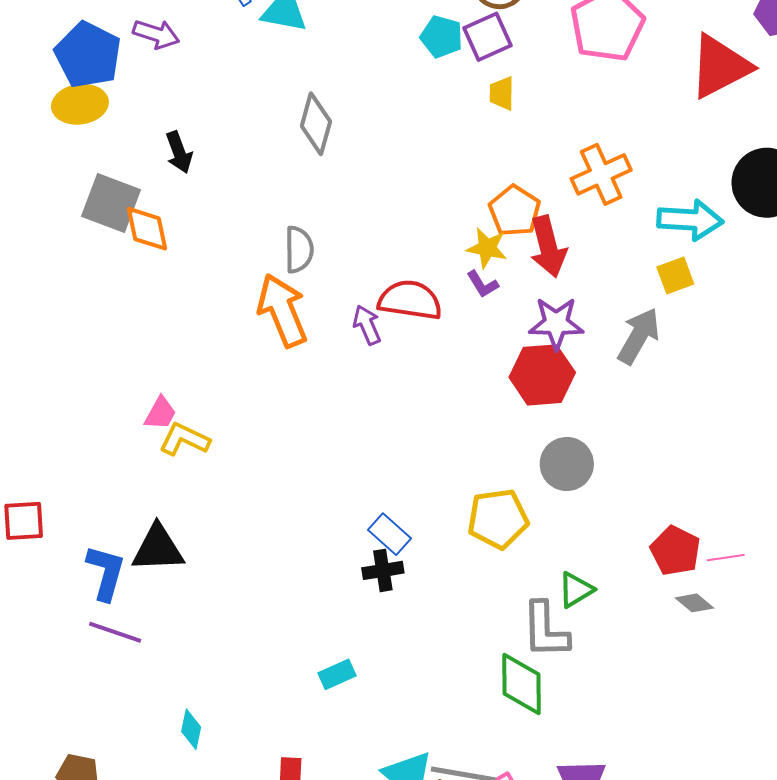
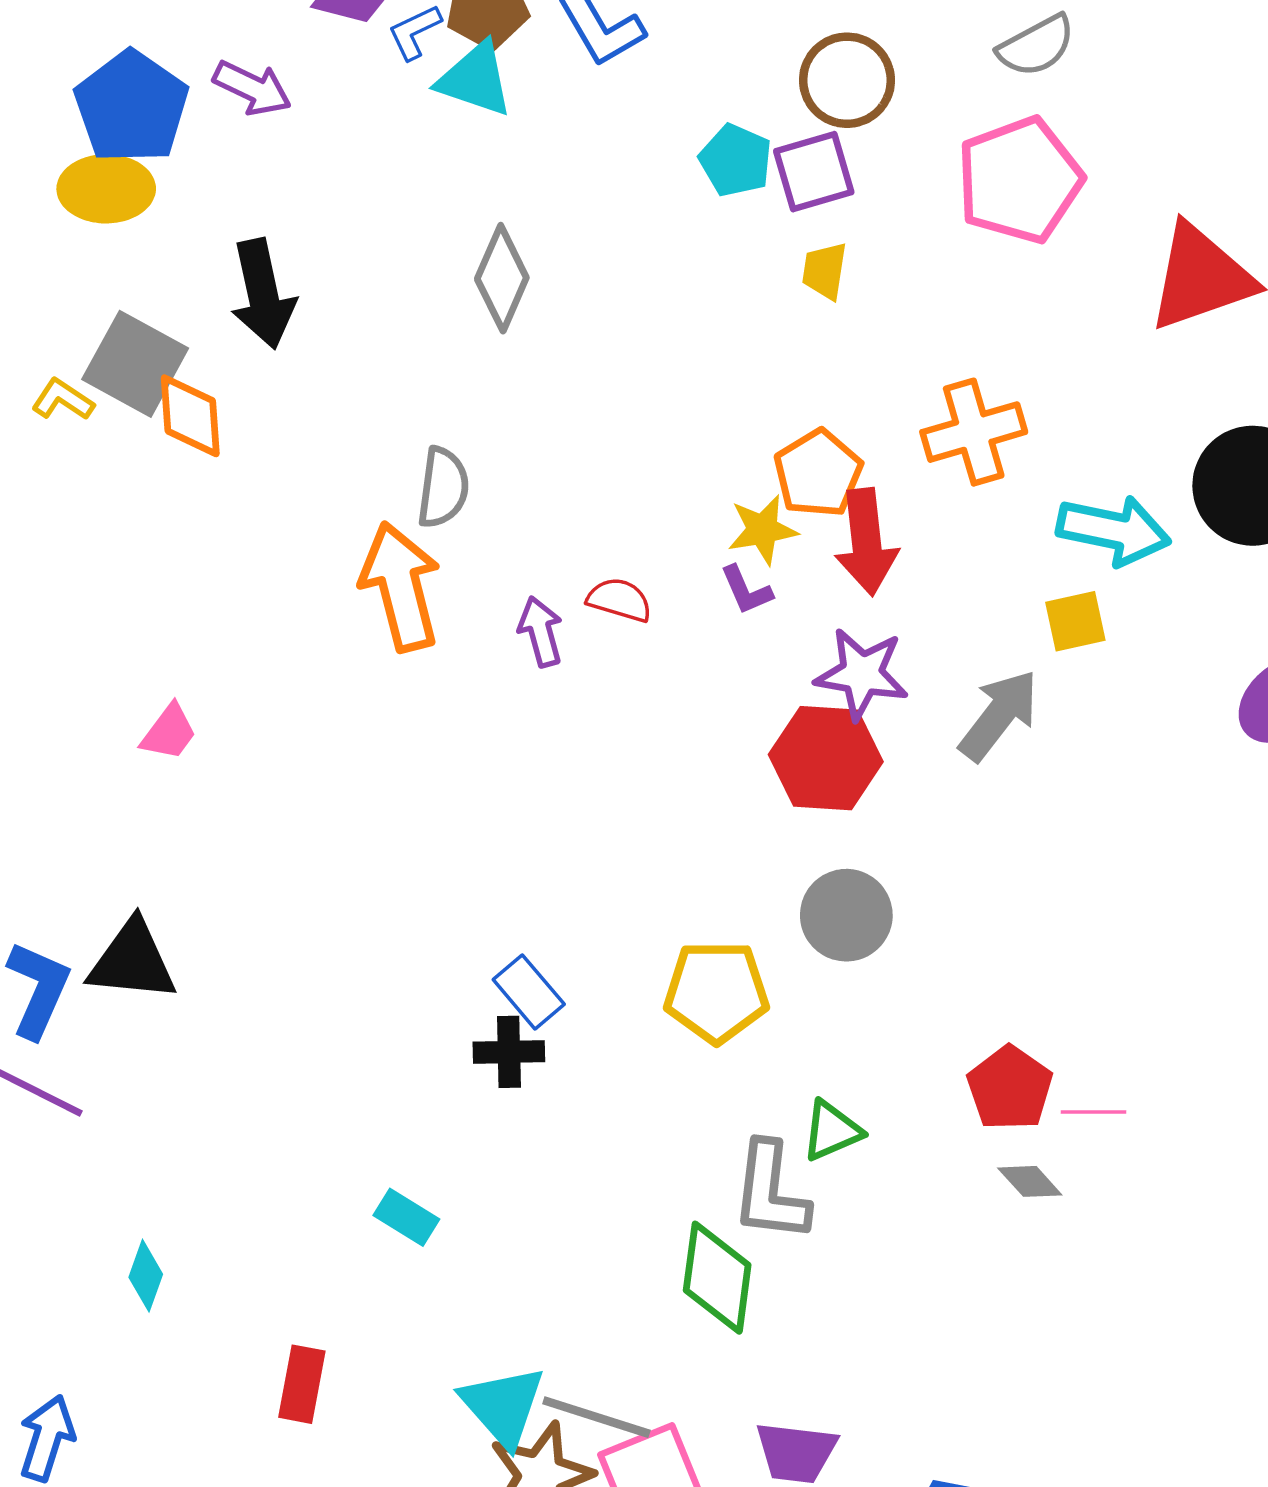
black arrow: (179, 152) -> (263, 294), size x1.5
yellow star: (487, 248) -> (763, 530), turned -30
red semicircle: (410, 300) -> (620, 600), size x0.6
yellow L-shape: (184, 439) -> (63, 400), moved, size x0.7
cyan rectangle: (337, 674) -> (406, 1217), turned 48

